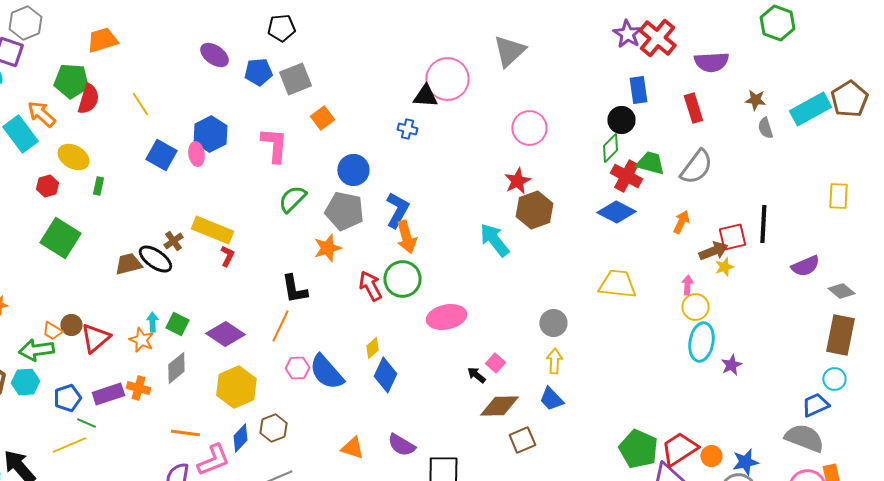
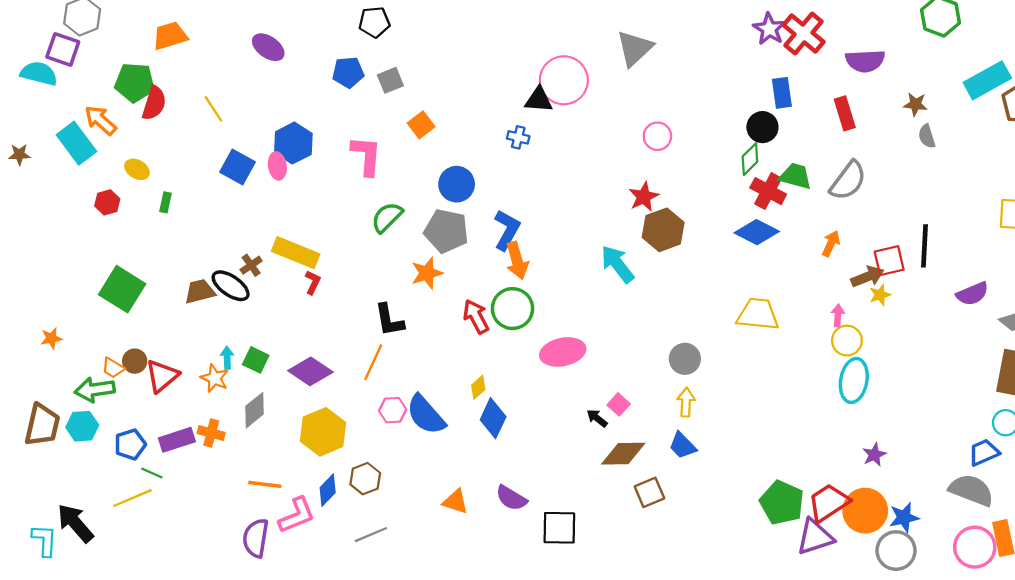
purple ellipse: (214, 55) -> (268, 47), moved
gray square: (295, 79) -> (390, 80), size x0.7
cyan rectangle: (810, 109) -> (987, 80), moved
pink circle: (529, 128) -> (657, 136), size x0.7
yellow ellipse: (73, 157) -> (137, 169), size x0.7
green square: (60, 238) -> (122, 289), moved
purple star: (731, 365) -> (874, 455), moved
orange circle: (711, 456) -> (865, 511), size x1.8

